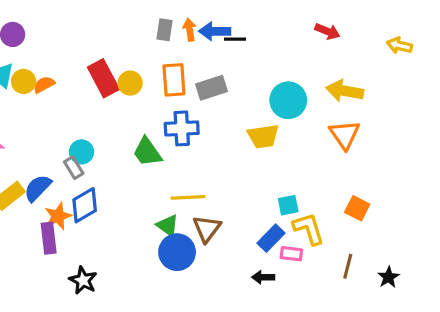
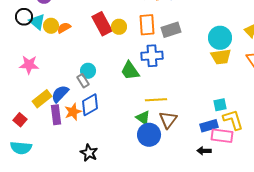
yellow trapezoid: (263, 136) -> (221, 57), moved
purple rectangle: (49, 238) -> (56, 115), moved
blue rectangle: (271, 238) -> (209, 126), turned 30
pink rectangle: (291, 254) -> (222, 136), size x1.5

